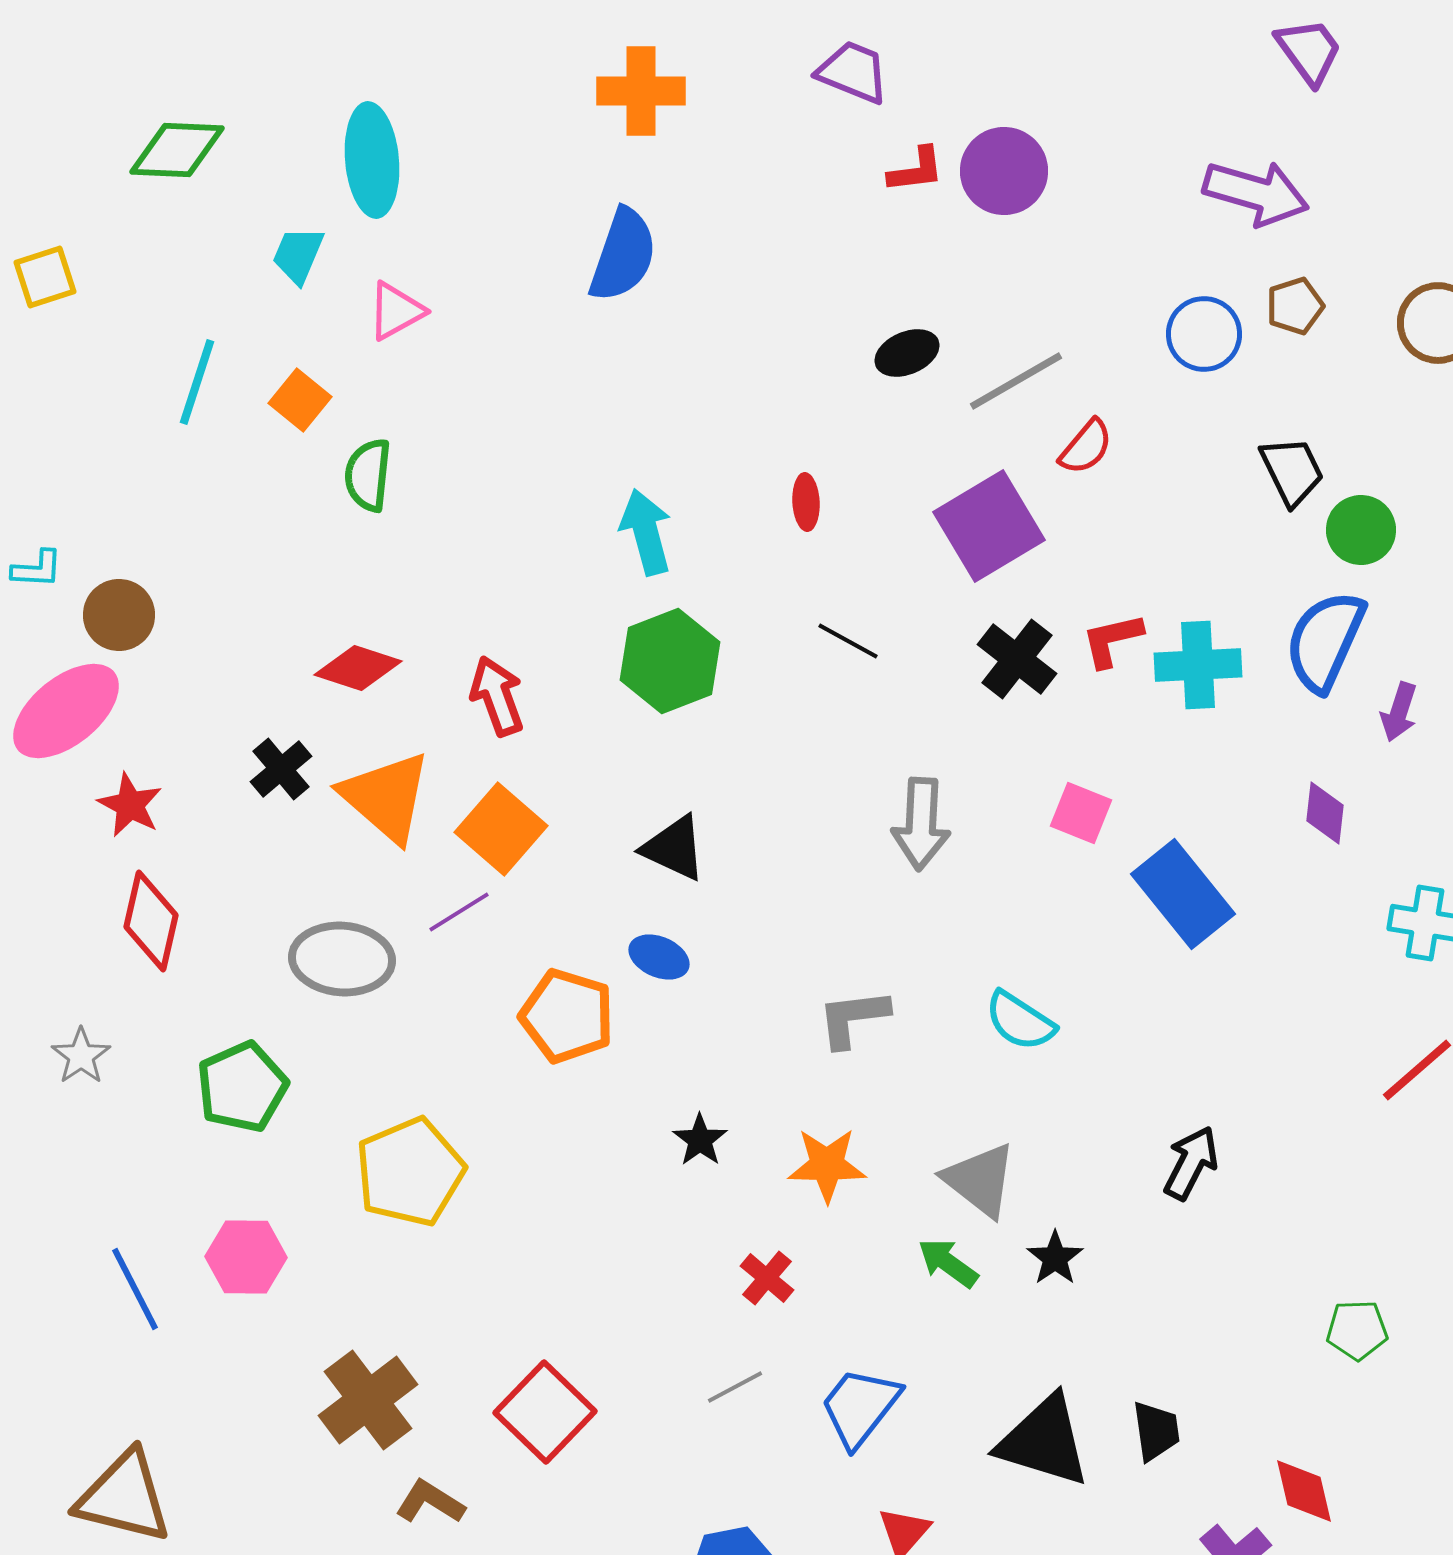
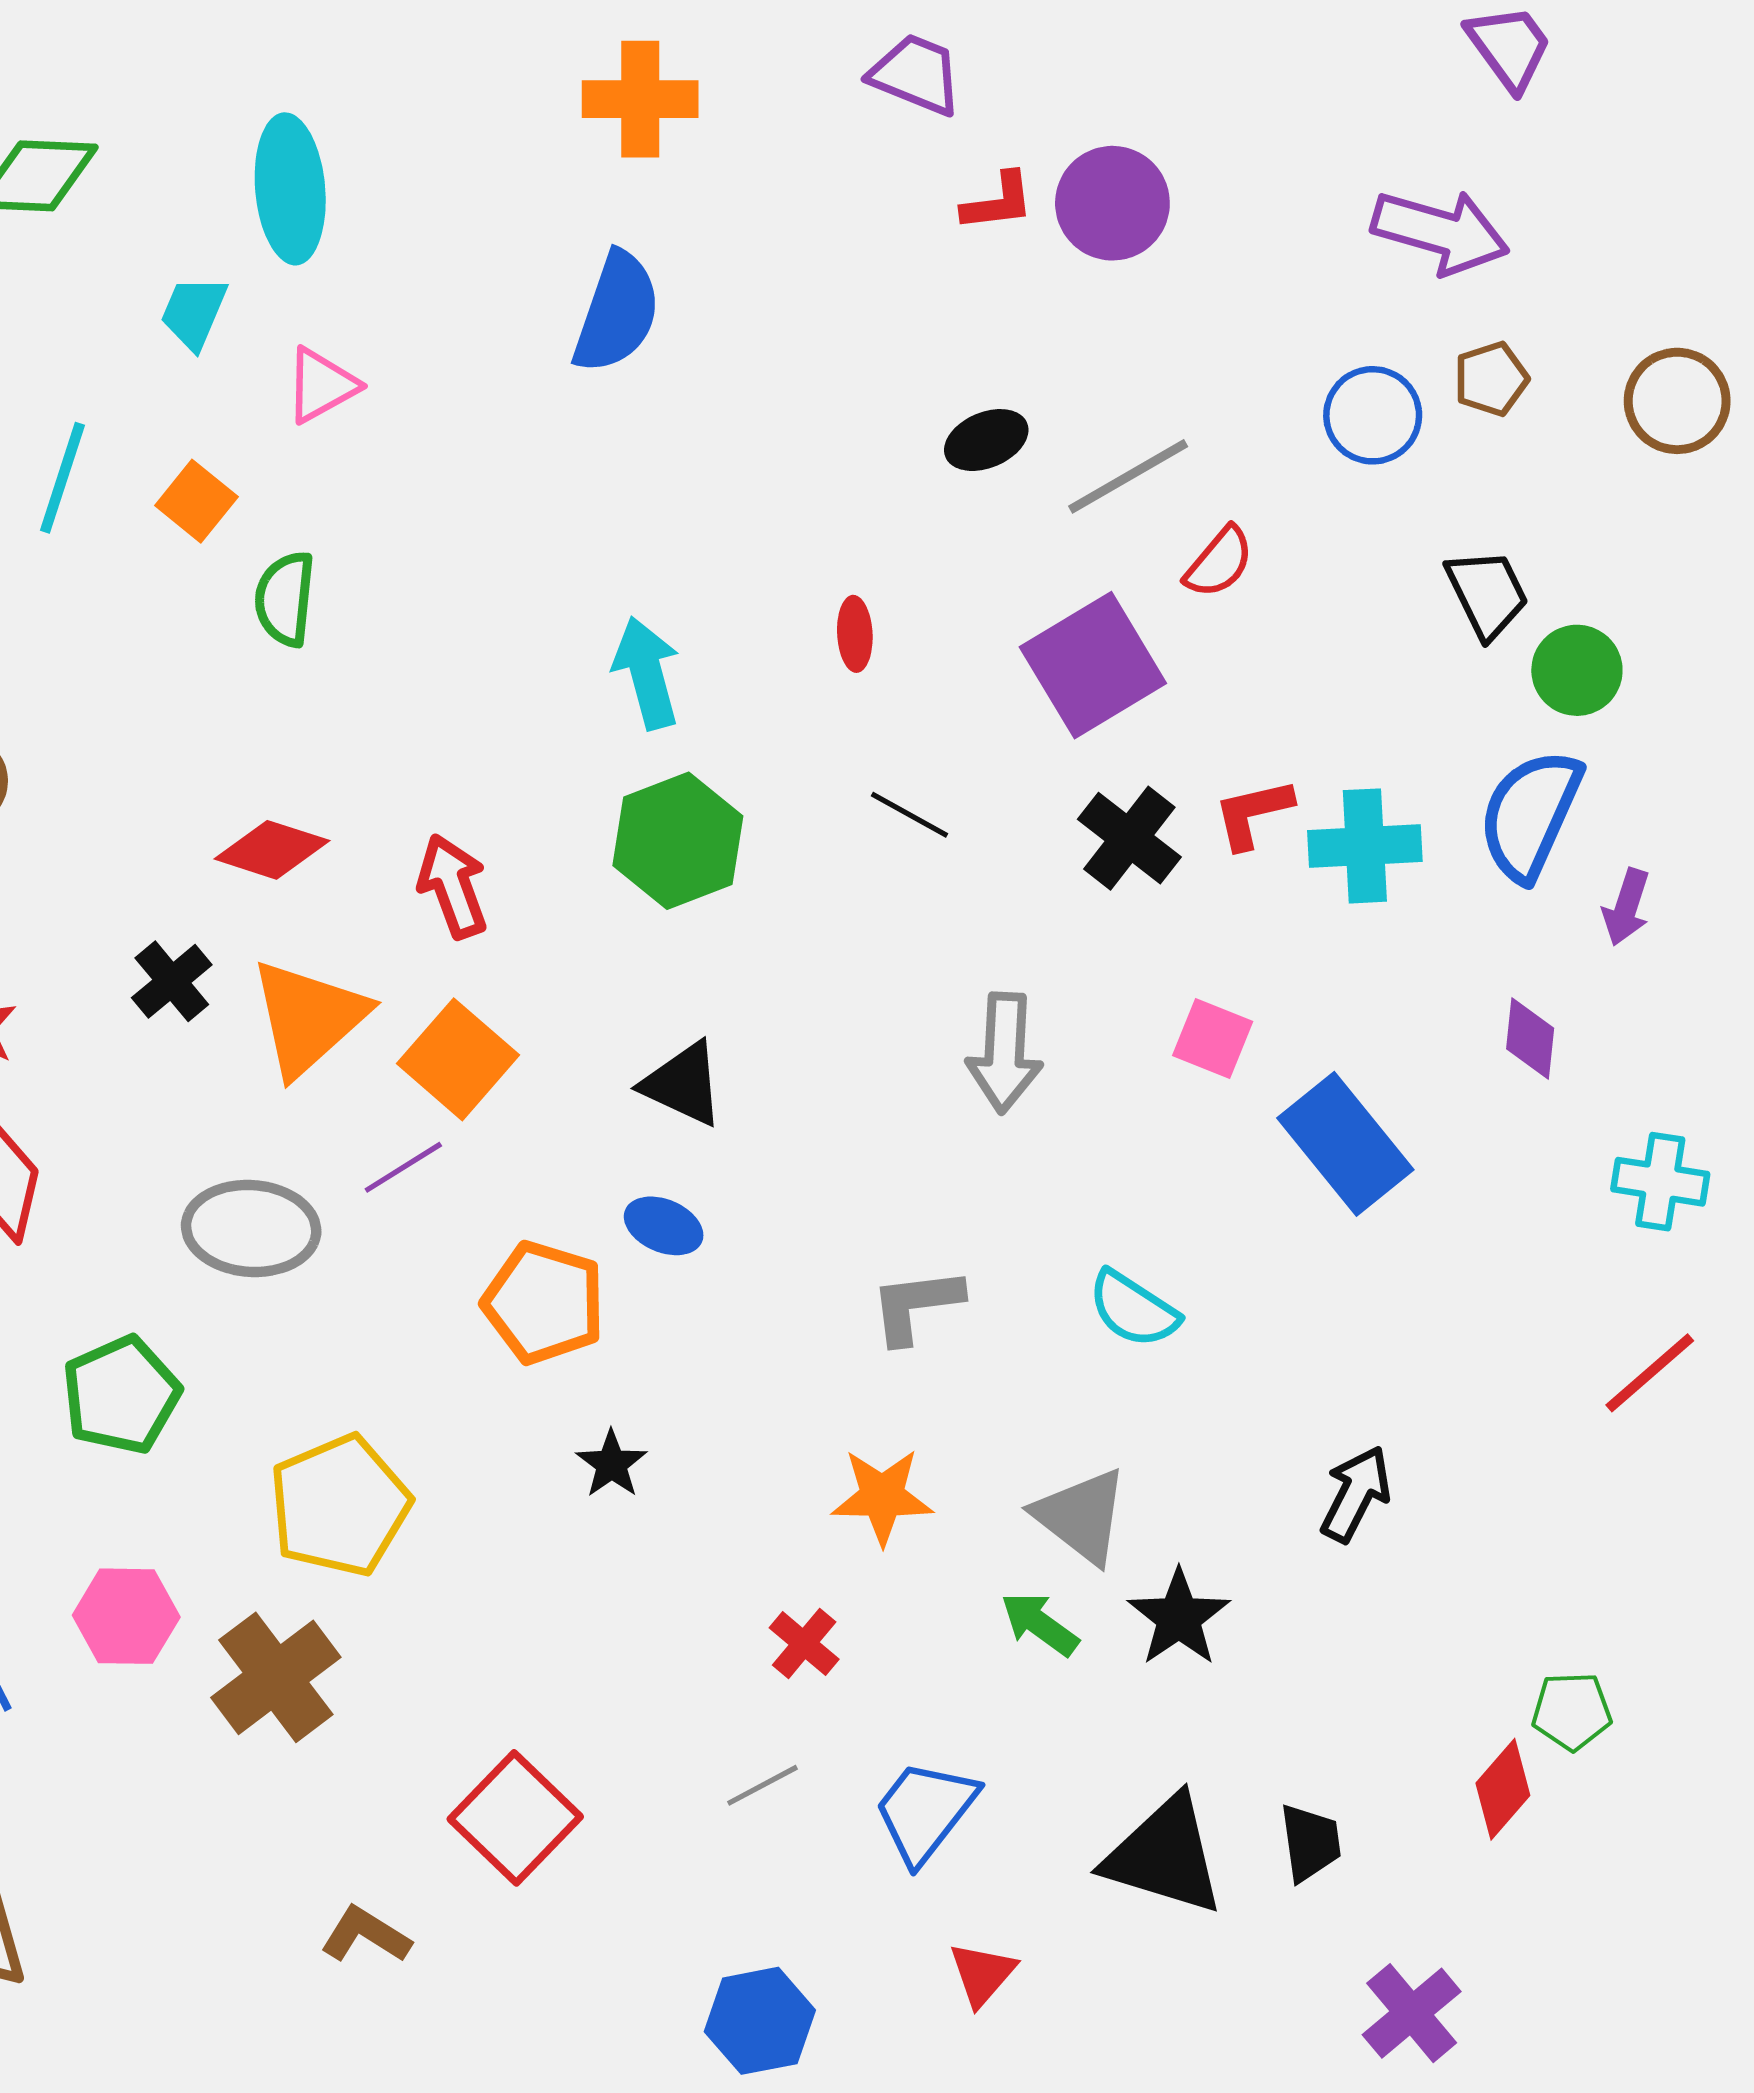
orange triangle: (386, 797) -> (308, 1018), turned 37
black star: (700, 1140) -> (612, 1464), moved
black star: (1055, 1258) -> (1179, 1618), size x1.4
brown cross: (368, 1400) -> (276, 1677), moved
red diamond: (1304, 1491) -> (1503, 1789), moved, turned 54

